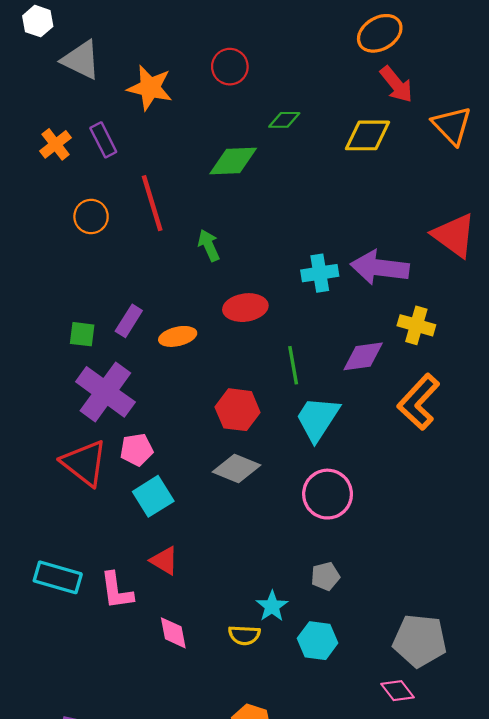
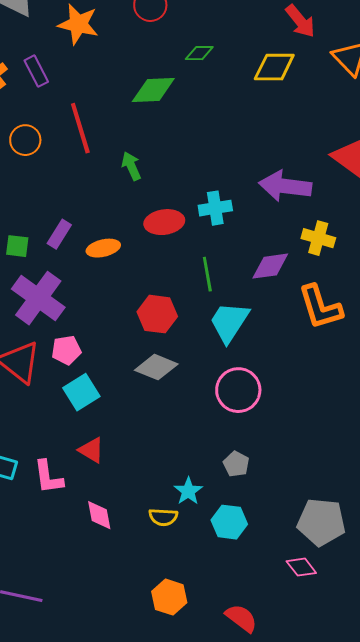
cyan cross: (320, 273) -> (215, 208), moved
orange L-shape: (419, 402) -> (320, 307), turned -60
gray pentagon: (325, 576) -> (236, 464), turned -30

